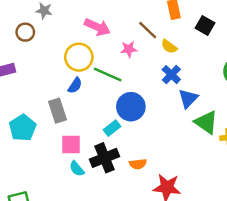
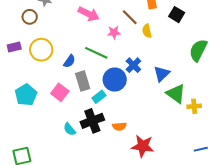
yellow semicircle: (169, 46) -> (147, 31), turned 40
yellow circle: (79, 57) -> (41, 50), moved
blue cross: (171, 75) -> (133, 65), moved
gray rectangle: (58, 111) -> (83, 81), moved
pink square: (71, 144) -> (60, 92), moved, turned 36

